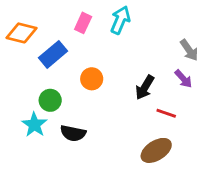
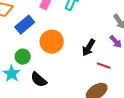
orange circle: (92, 79) -> (52, 42), size x1.5
black semicircle: (73, 133) -> (39, 80), turned 30

